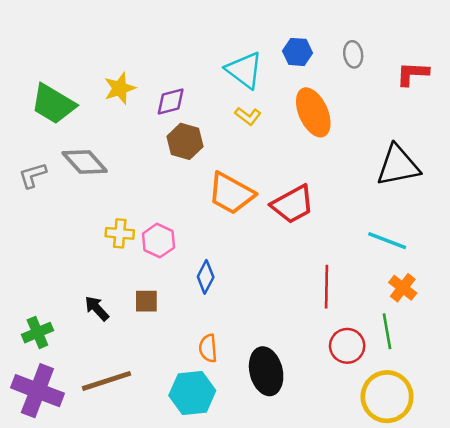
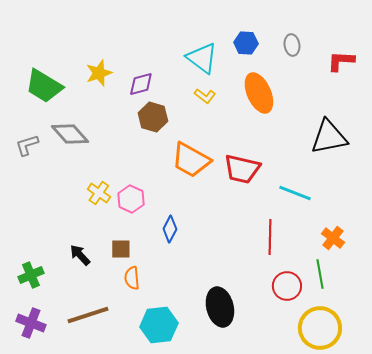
red trapezoid: (293, 204) -> (242, 169), turned 42
yellow cross: (120, 233) -> (99, 193), turned 30
cyan line: (387, 241) -> (295, 193), moved
orange semicircle: (208, 348) -> (132, 278), moved
purple cross: (37, 391) -> (31, 323), size x0.7

